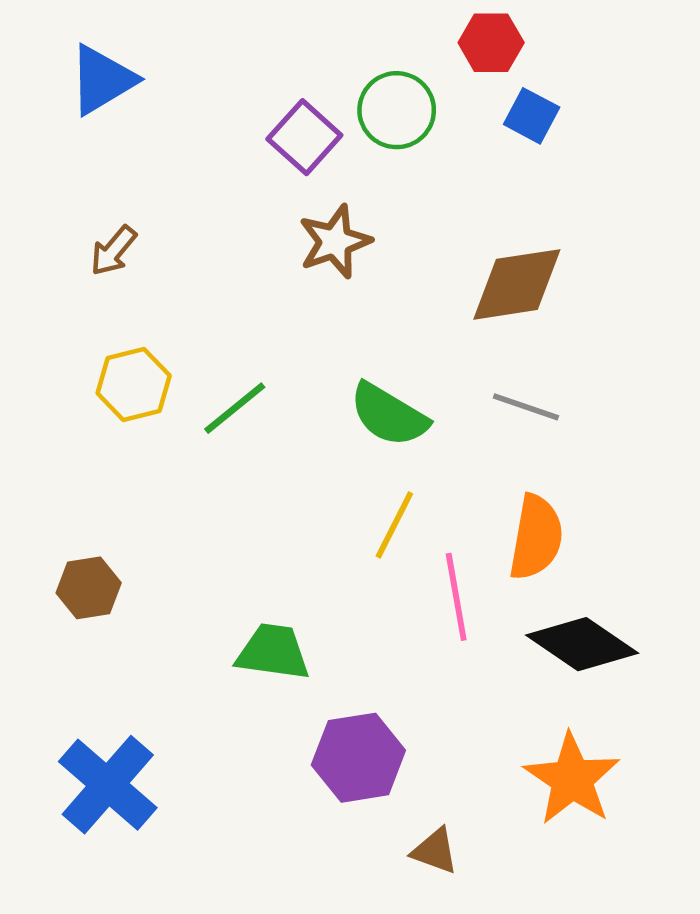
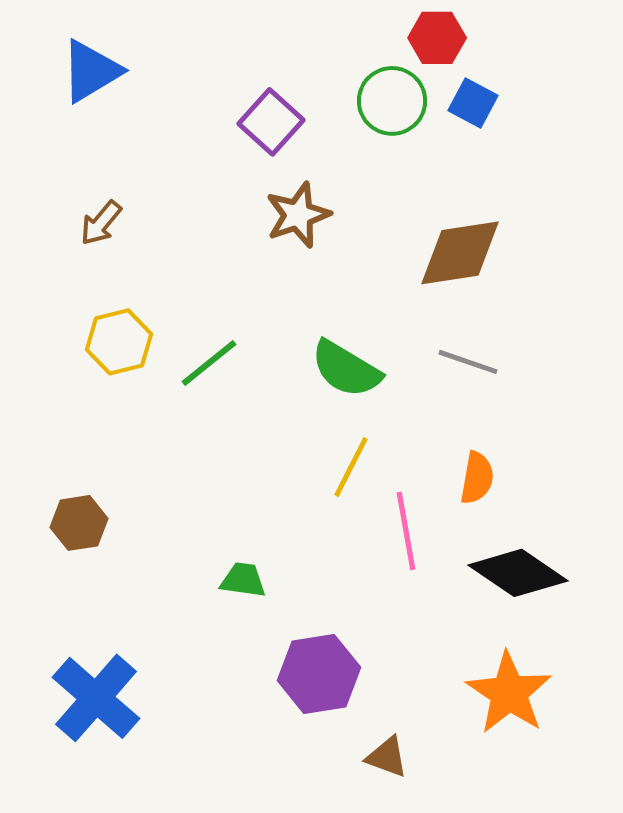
green circle: (397, 110) -> (392, 101), moved
orange semicircle: (536, 537) -> (477, 478), size x0.7
green trapezoid: (273, 652) -> (243, 580), size x0.7

